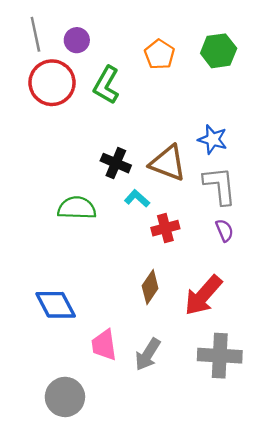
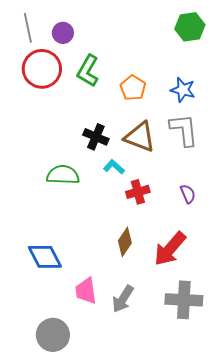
green hexagon: (219, 51) -> (190, 27), moved
orange pentagon: (160, 54) -> (133, 88), moved
blue star: (213, 139) -> (183, 90), moved
gray L-shape: (220, 185) -> (184, 130), moved

